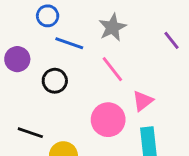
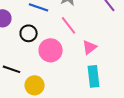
pink circle: (108, 120) -> (51, 50), moved

